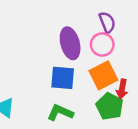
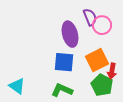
purple semicircle: (107, 22) -> (90, 17), moved
pink circle: (102, 44) -> (102, 25), moved

